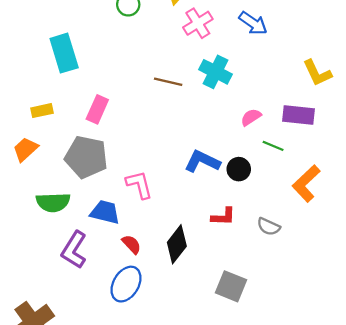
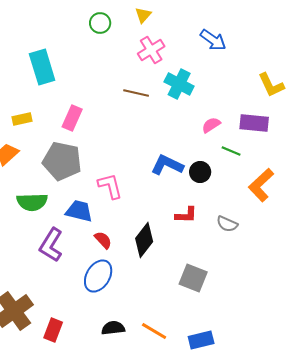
pink cross: (198, 23) -> (151, 50), moved

